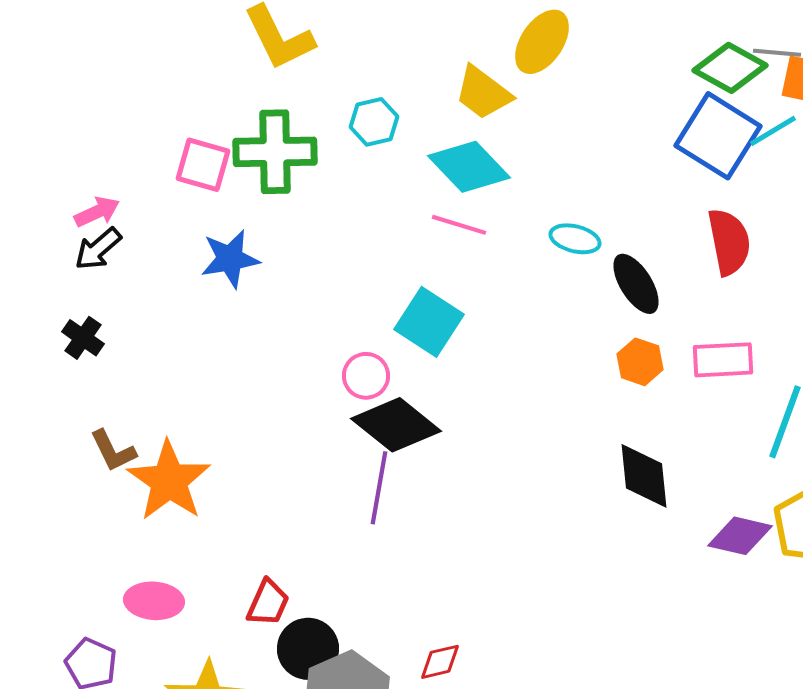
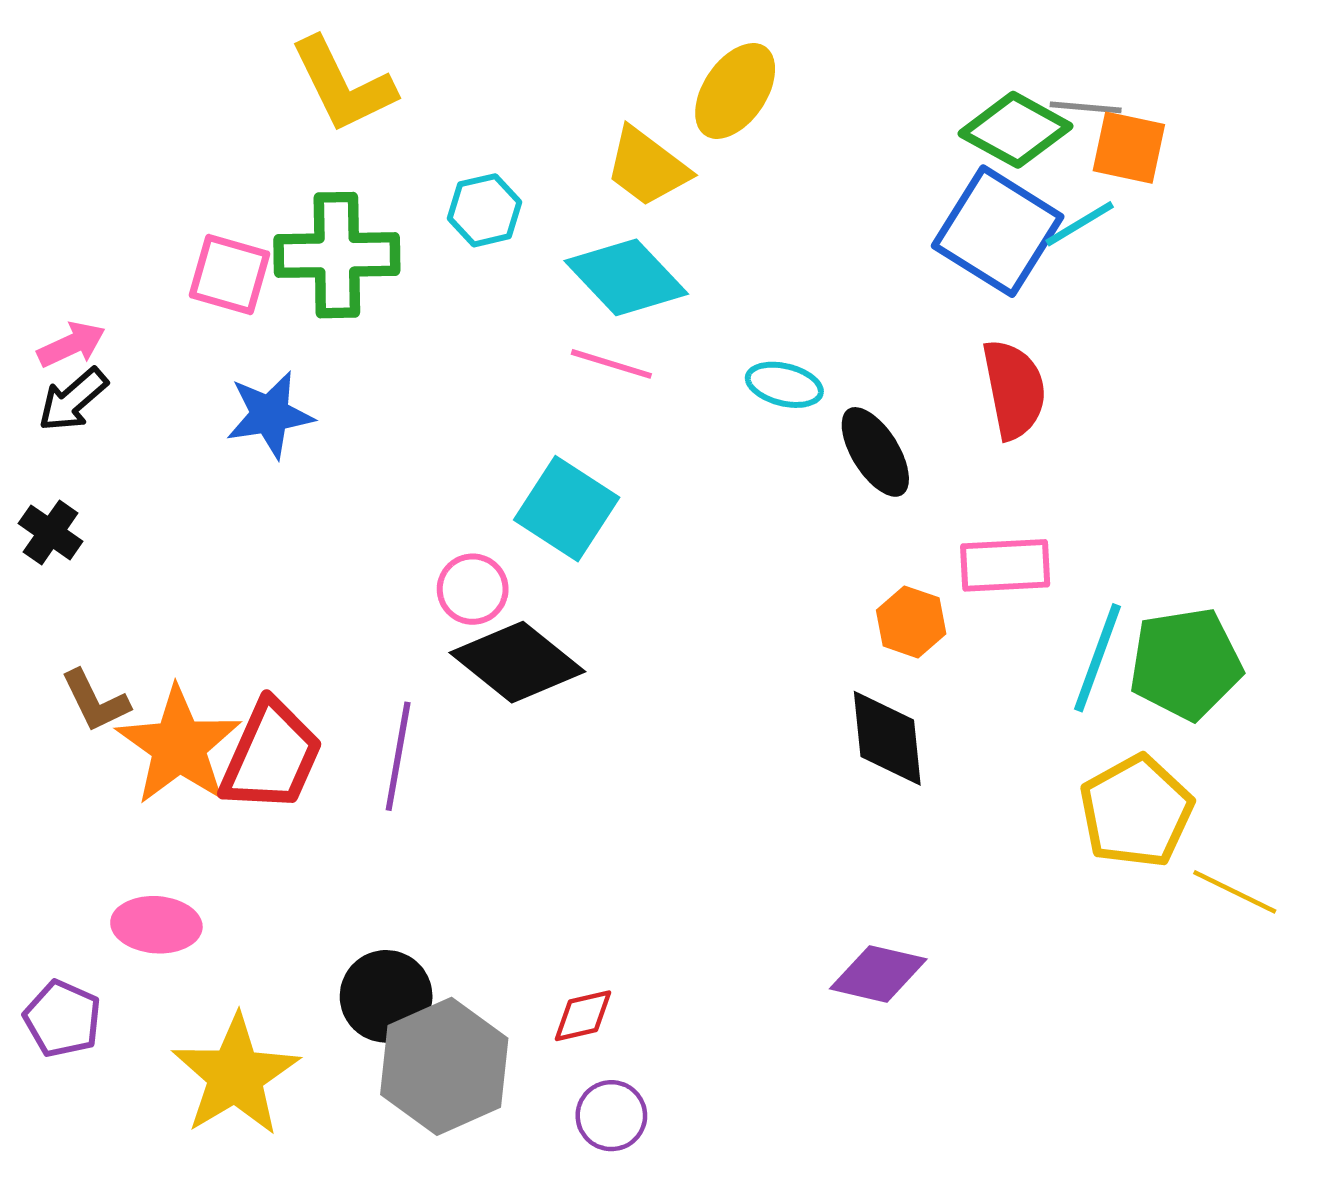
orange hexagon: (640, 362) -> (911, 622), moved
purple line: (379, 488) -> (398, 756), moved
purple diamond: (740, 536) -> (878, 974), moved
red trapezoid: (268, 603) -> (271, 756), moved, size x1.6

